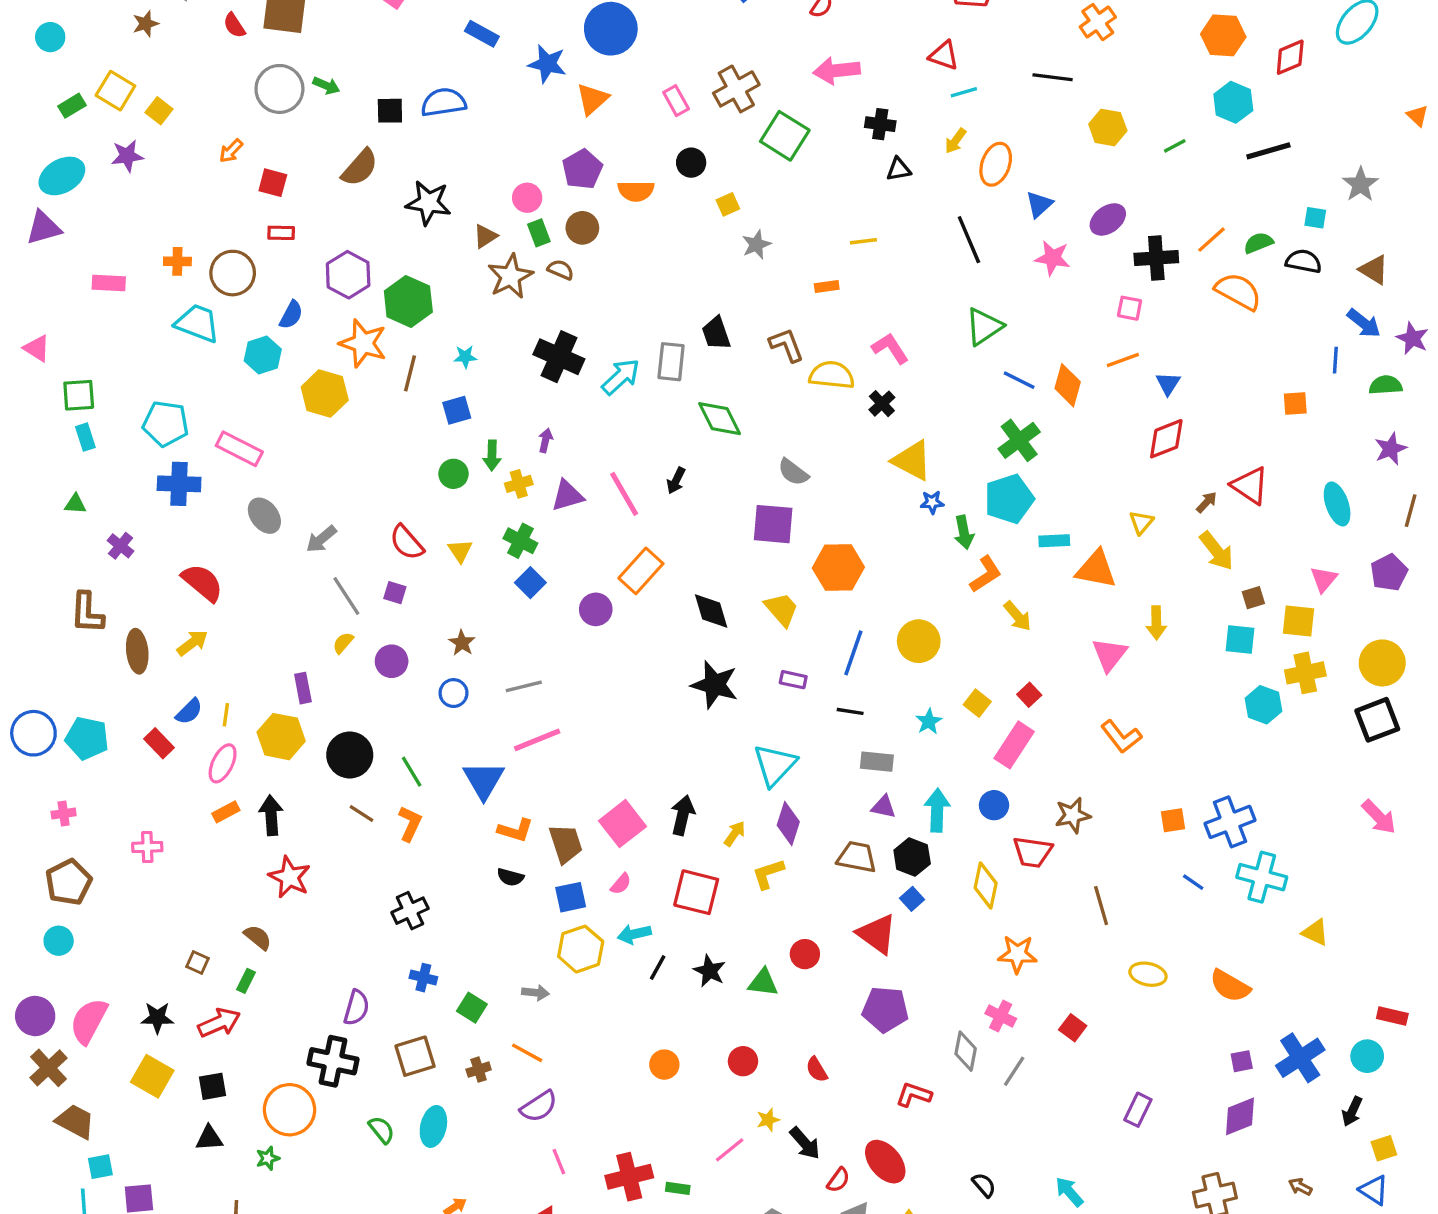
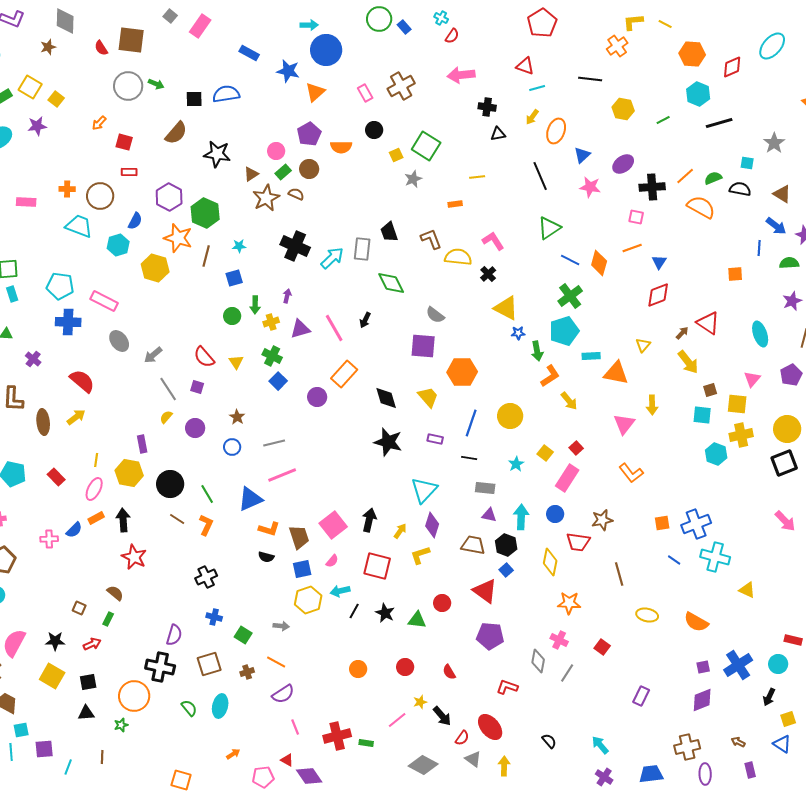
green square: (785, 136) -> (426, 146), moved
green rectangle: (539, 233) -> (283, 172), turned 70
blue semicircle: (189, 711) -> (74, 530), moved
blue triangle: (484, 780) -> (250, 499), turned 36
red arrow: (219, 1023) -> (92, 644), size x0.7

